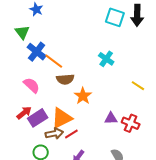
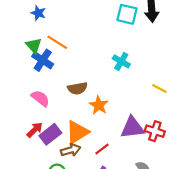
green triangle: (22, 32) -> (34, 46), moved
orange line: (54, 61) -> (57, 42), moved
purple triangle: (111, 118) -> (132, 128), size x1.6
red line: (71, 134) -> (102, 149), moved

